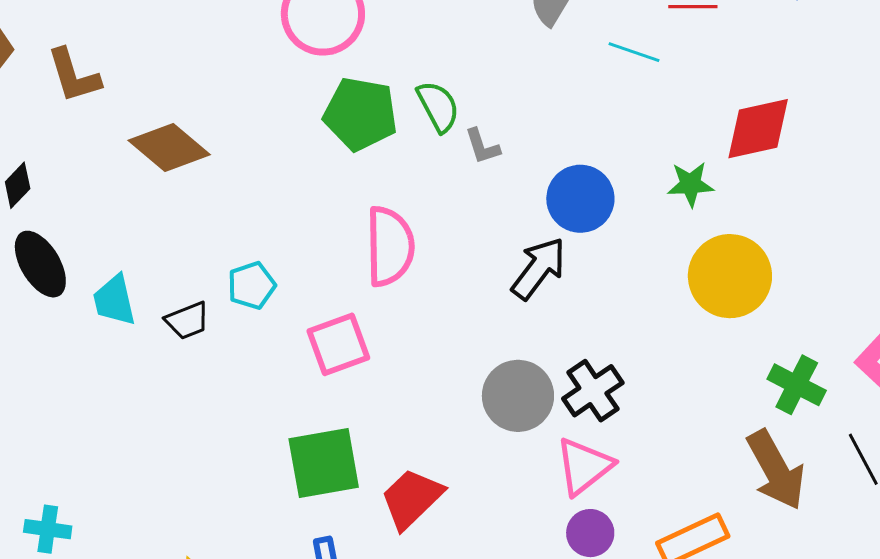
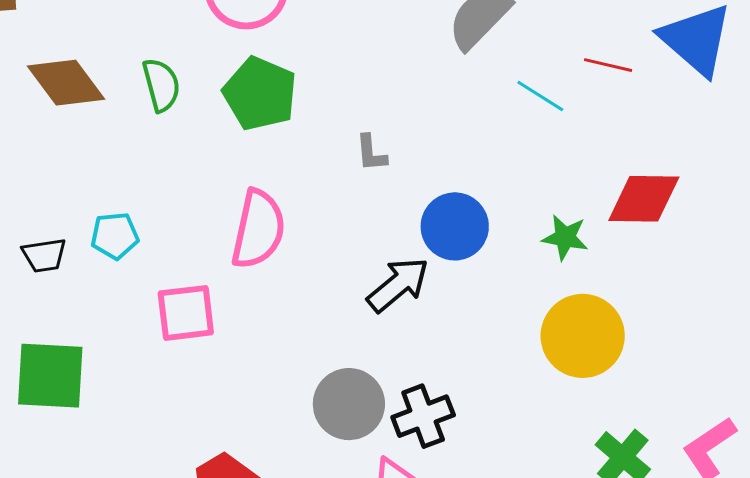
green semicircle: (438, 106) -> (161, 85), moved
green square: (324, 463) -> (50, 376), moved

